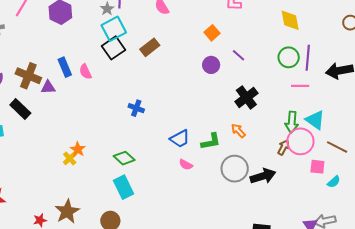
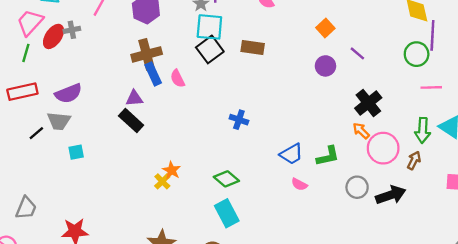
cyan square: (114, 29) -> (209, 27), turned 35
brown rectangle: (150, 47) -> (253, 47), turned 48
purple line: (308, 58) -> (432, 35), moved
brown cross: (28, 76) -> (147, 54), moved, turned -35
black rectangle: (20, 109) -> (131, 120), moved
orange arrow: (238, 131) -> (361, 131), moved
pink circle: (300, 141) -> (383, 148), moved
gray circle: (235, 169) -> (357, 187), size x0.7

